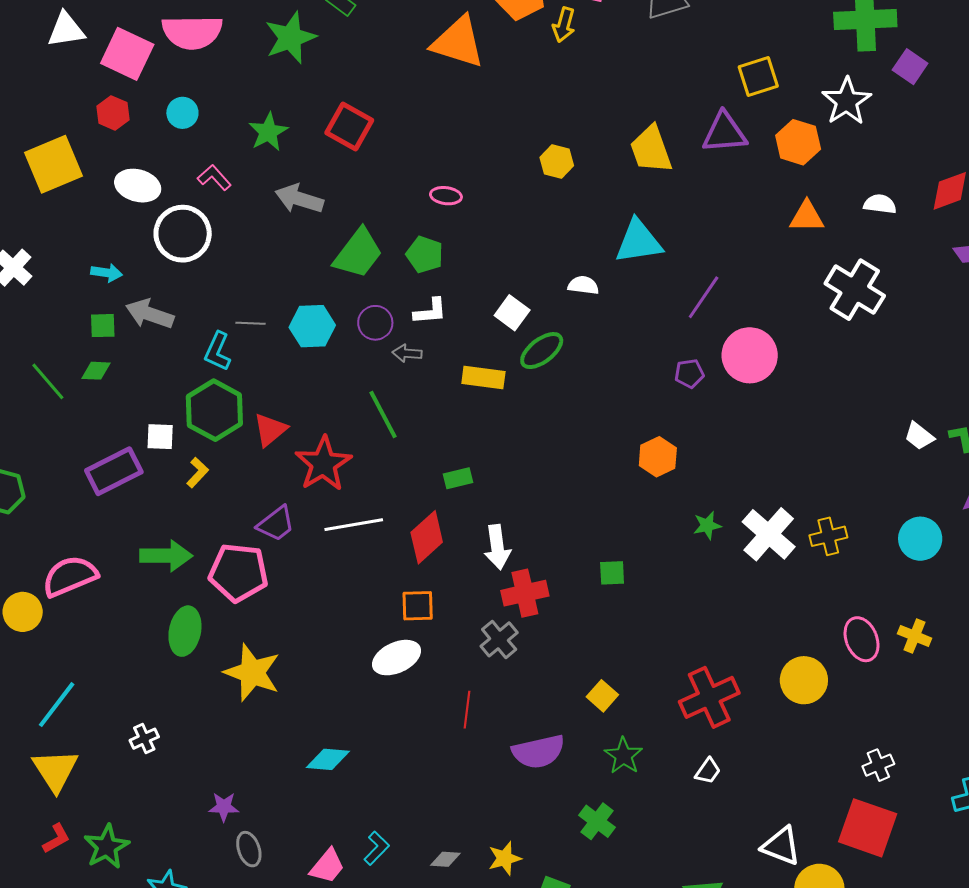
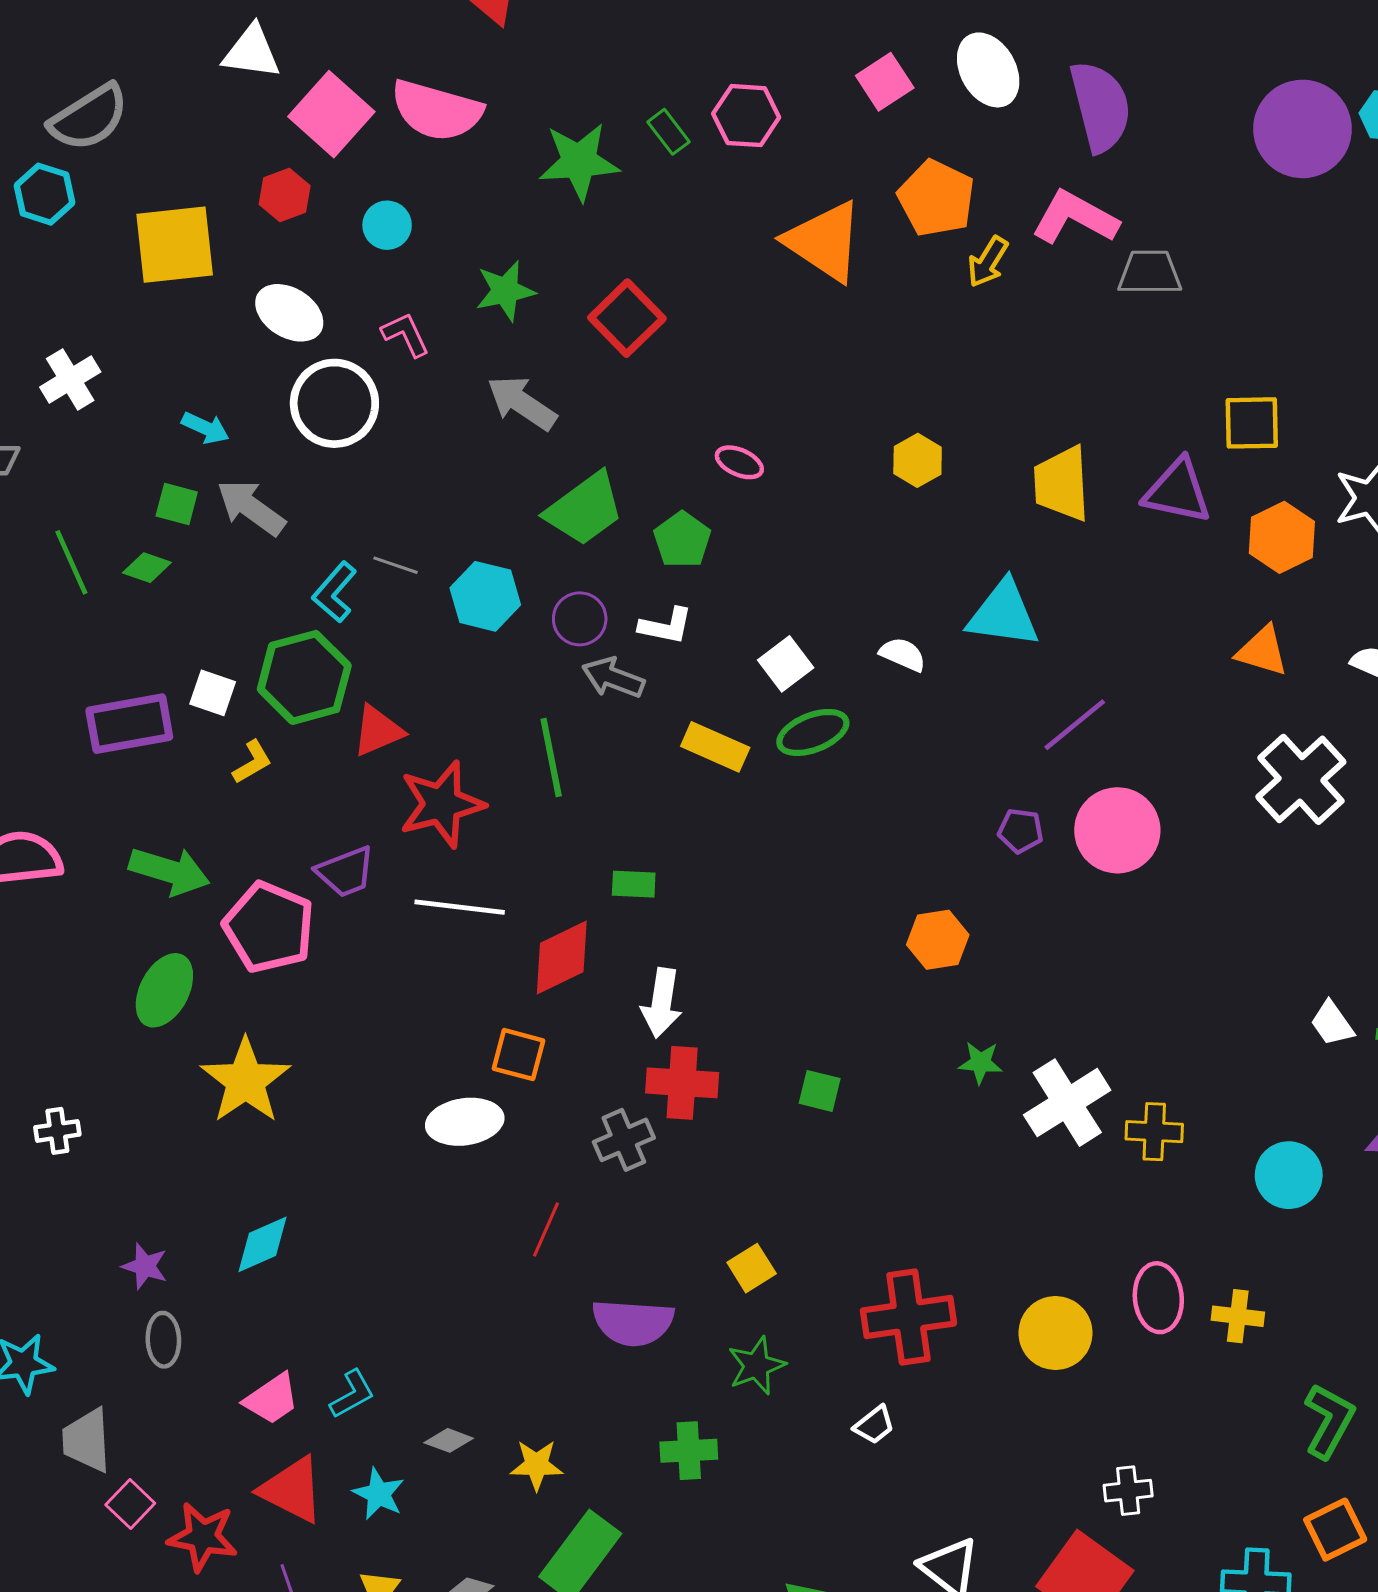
gray arrow: (407, 353) -> (613, 678), size x1.4
yellow cross: (915, 636) -> (1238, 1316), turned -32
cyan diamond: (328, 759) -> (263, 1244), moved, turned -45
green cross: (597, 821) -> (689, 1451), turned 33

